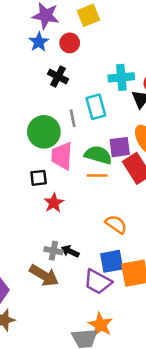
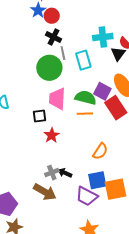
red circle: (70, 43) -> (52, 16), moved
gray line: (73, 118) -> (63, 53), moved
green circle: (44, 132) -> (49, 68), moved
purple square: (120, 147) -> (102, 91), turned 36
orange semicircle: (116, 224) -> (100, 151), turned 90
gray cross: (53, 251) -> (52, 173), turned -32

